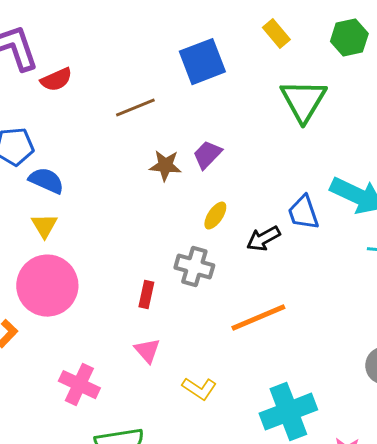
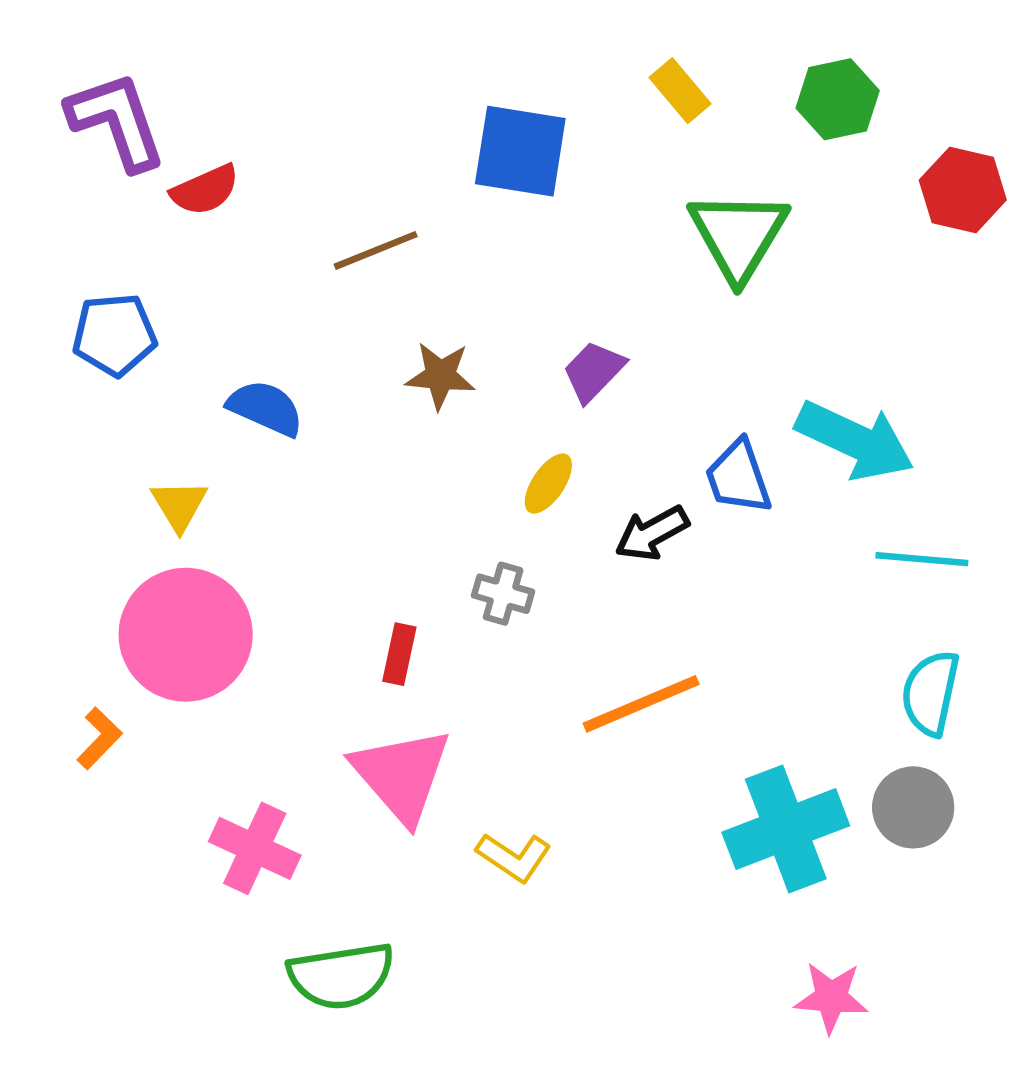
blue square: (202, 62) -> (520, 151), turned 30
purple trapezoid: (207, 155) -> (594, 371), moved
blue semicircle: (46, 181) -> (266, 408), moved
gray cross: (194, 267) -> (503, 594), size x0.7
pink triangle: (147, 351) -> (402, 775), size x1.8
cyan cross: (288, 412) -> (786, 829), moved

